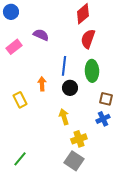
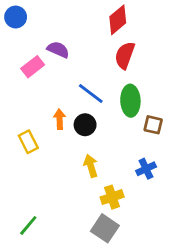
pink rectangle: (14, 47) -> (33, 67), moved
blue line: (64, 66) -> (91, 94), turned -60
black circle: (70, 88) -> (85, 125), moved
brown square: (106, 99) -> (153, 125), moved

